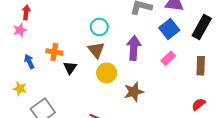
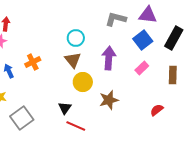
orange cross: (54, 52) -> (33, 62), turned -35
black triangle: (70, 68) -> (65, 108), moved
red semicircle: (199, 104) -> (157, 110), moved

